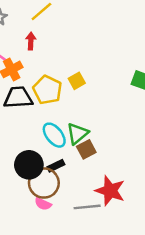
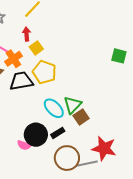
yellow square: (77, 81) -> (36, 48), moved
brown circle: (44, 183) -> (67, 158), moved
pink semicircle: (43, 204) -> (24, 145), moved

